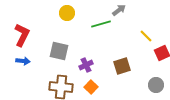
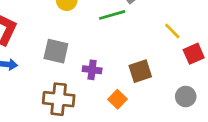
purple cross: (86, 65) -> (92, 70), turned 32
orange square: (91, 87) -> (117, 99), moved

